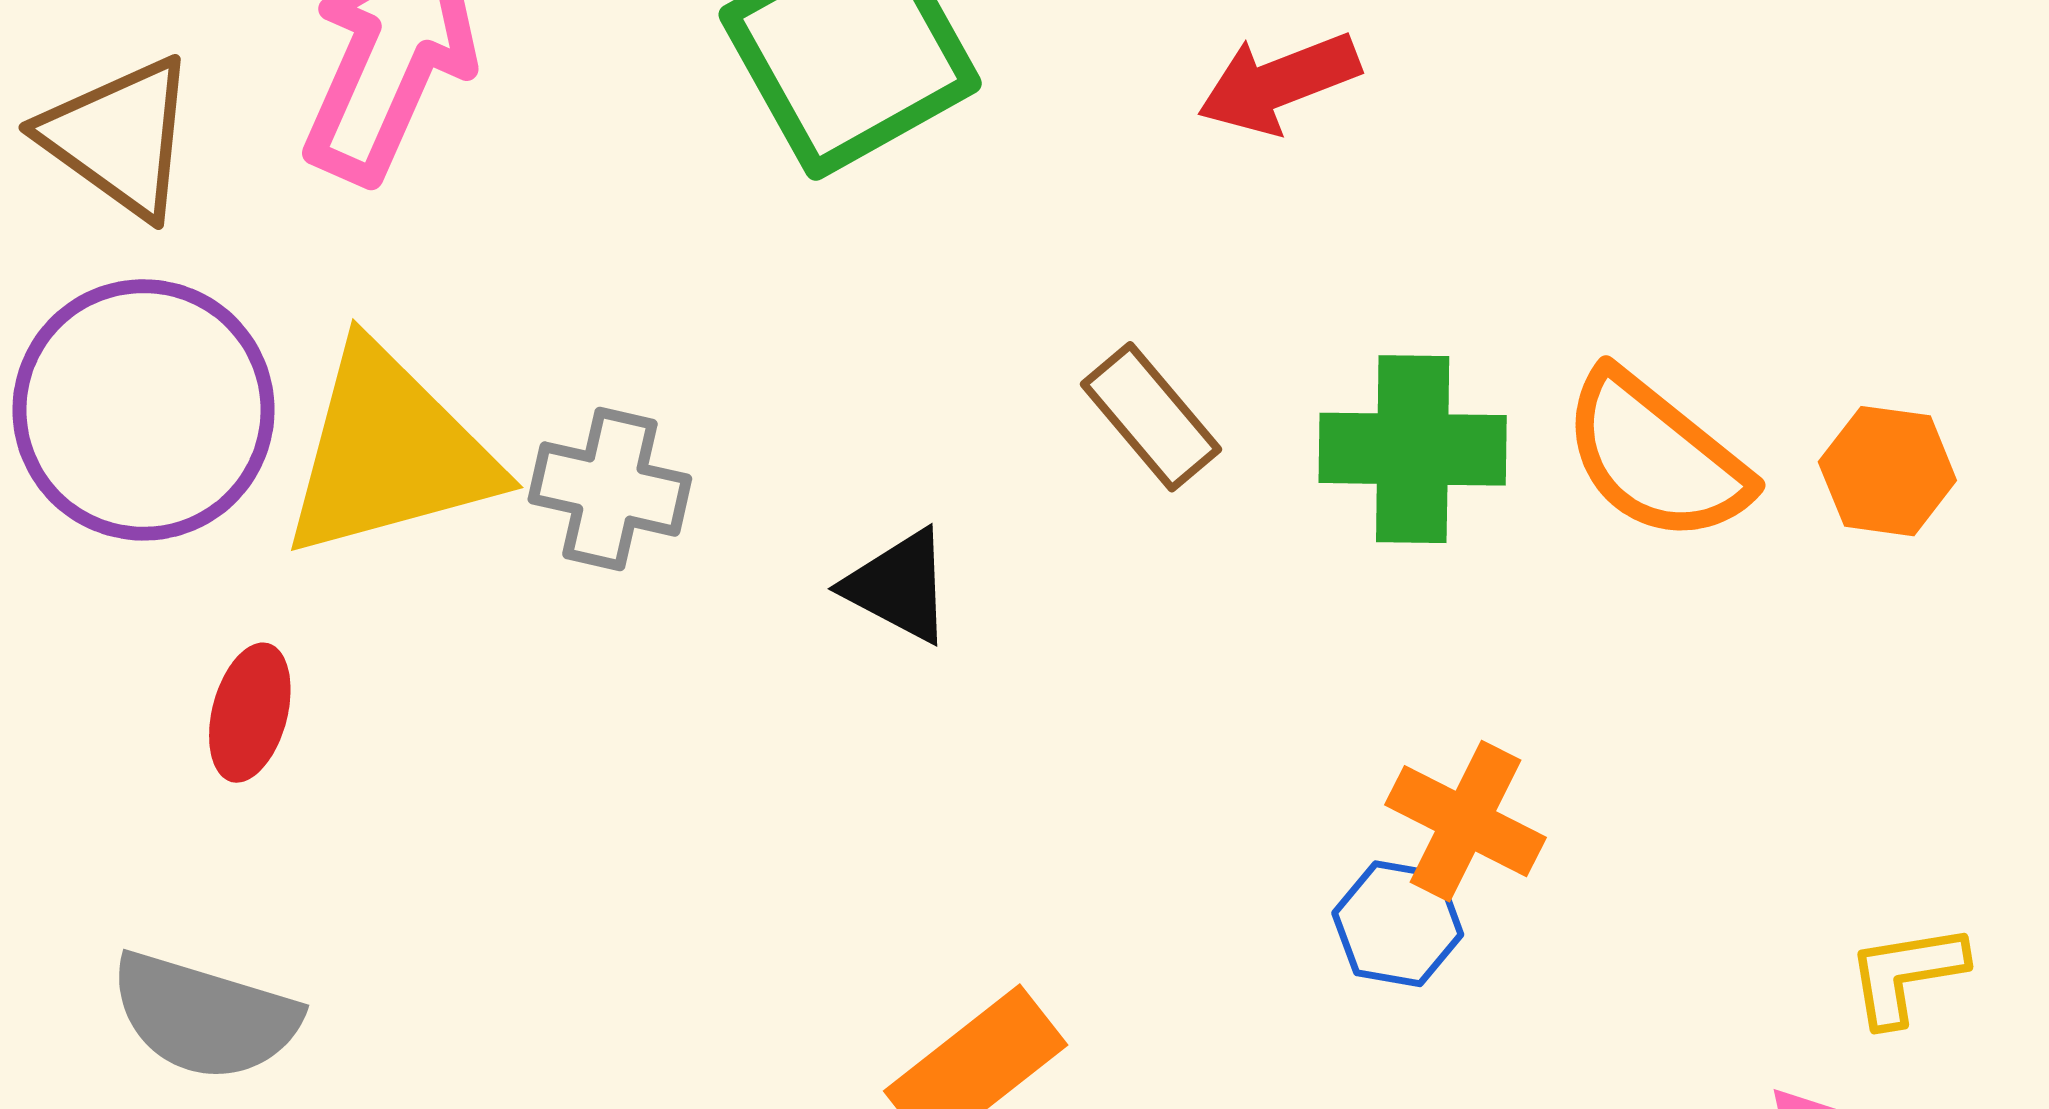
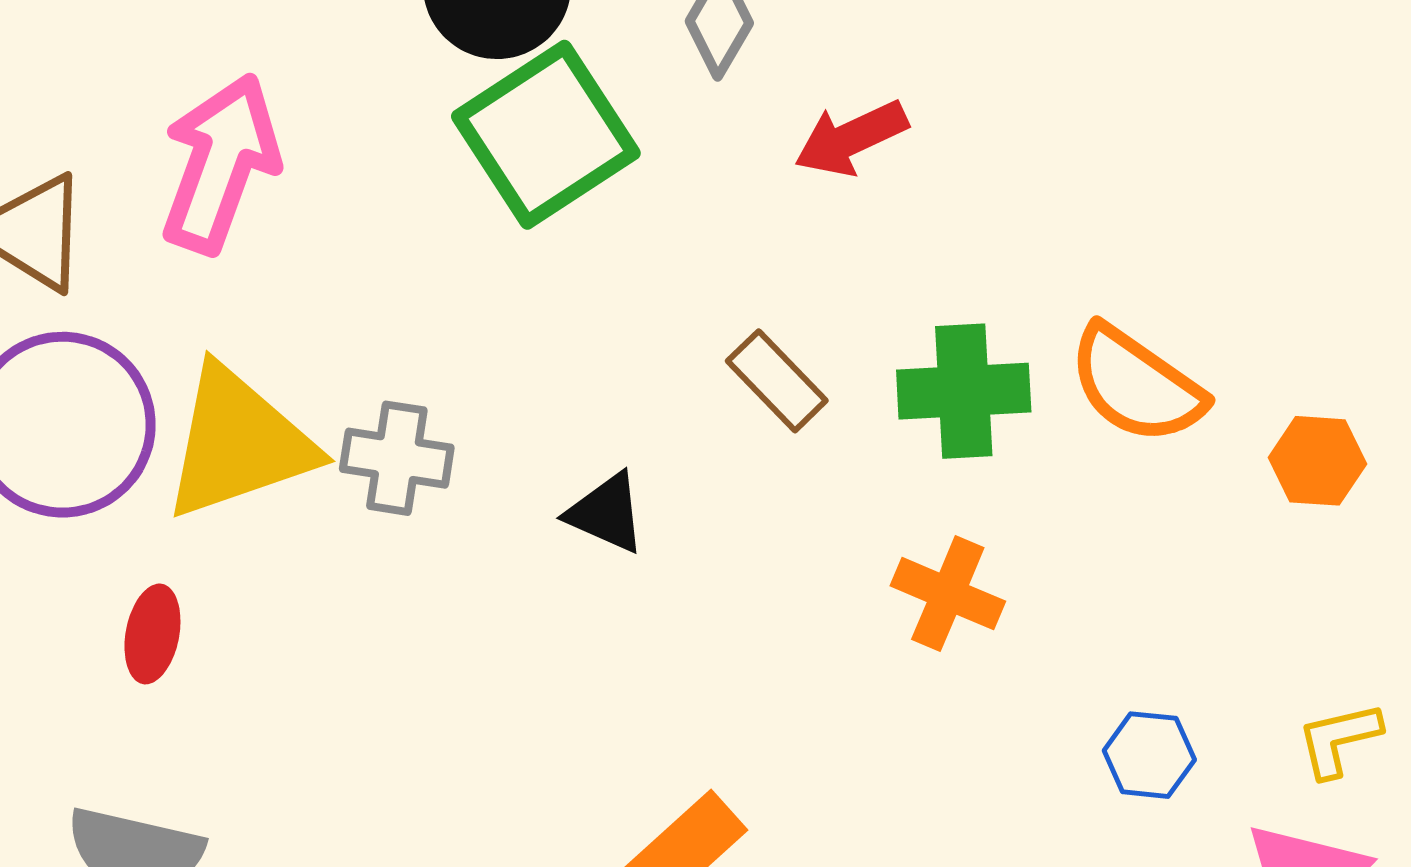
orange hexagon: (1887, 471) -> (1317, 461), moved
orange cross: (1466, 821) -> (948, 594), moved
blue hexagon: (1398, 924) -> (1149, 755), moved

